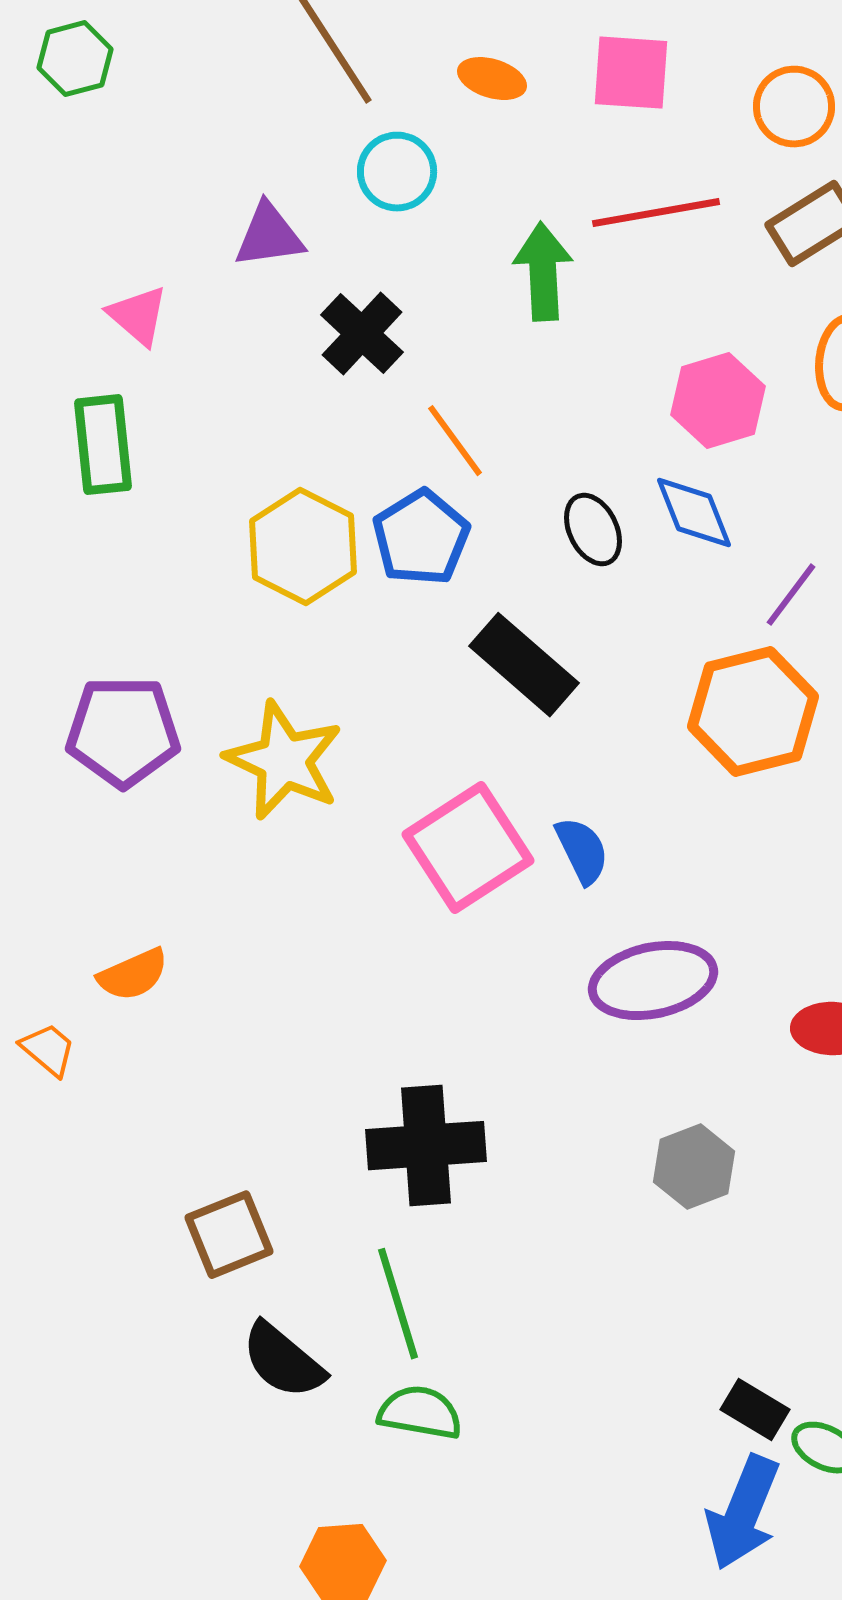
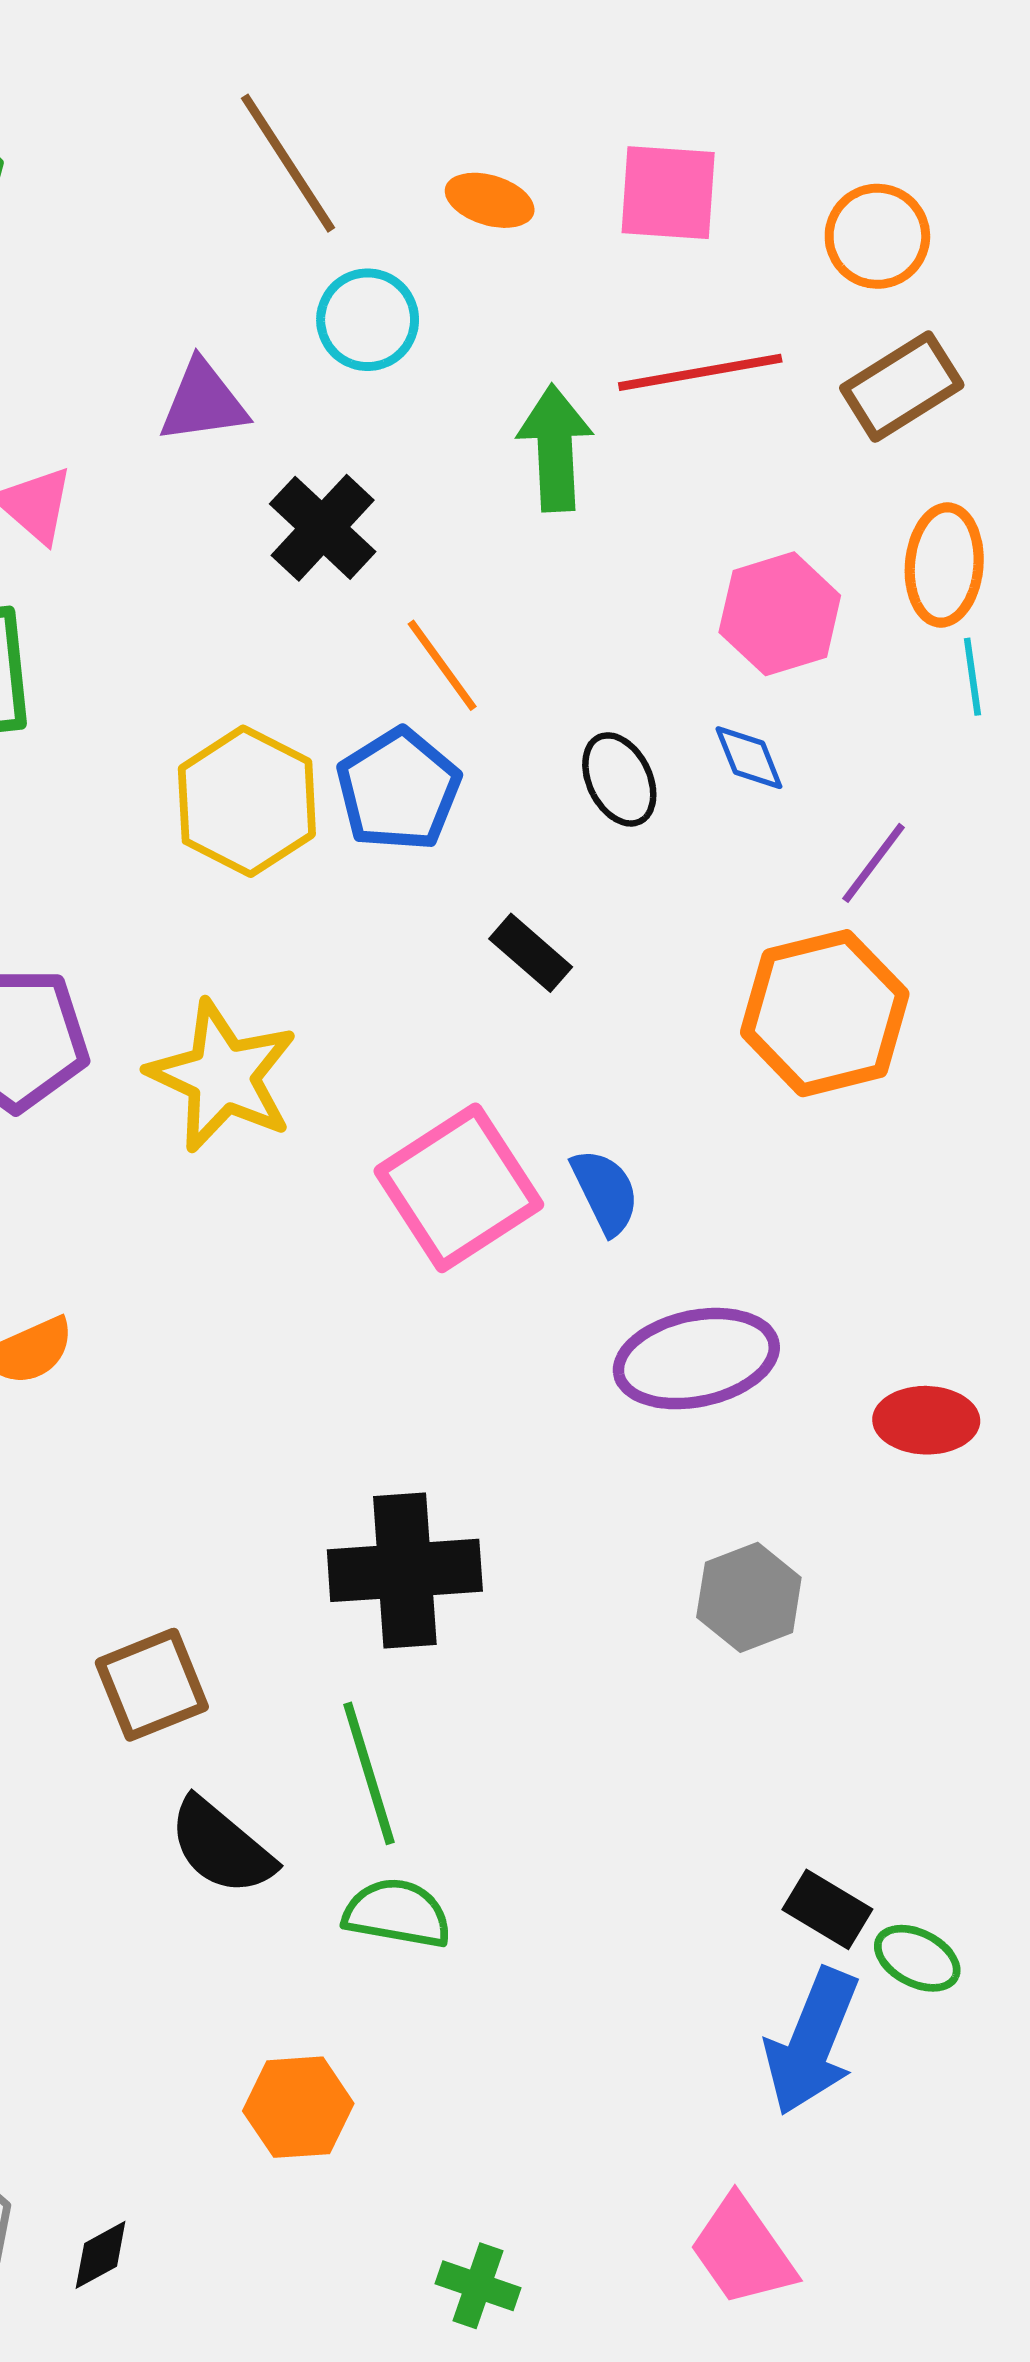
blue diamond: (694, 513) -> (749, 758), size x0.7
black rectangle: (524, 665) -> (531, 953), size x0.6

